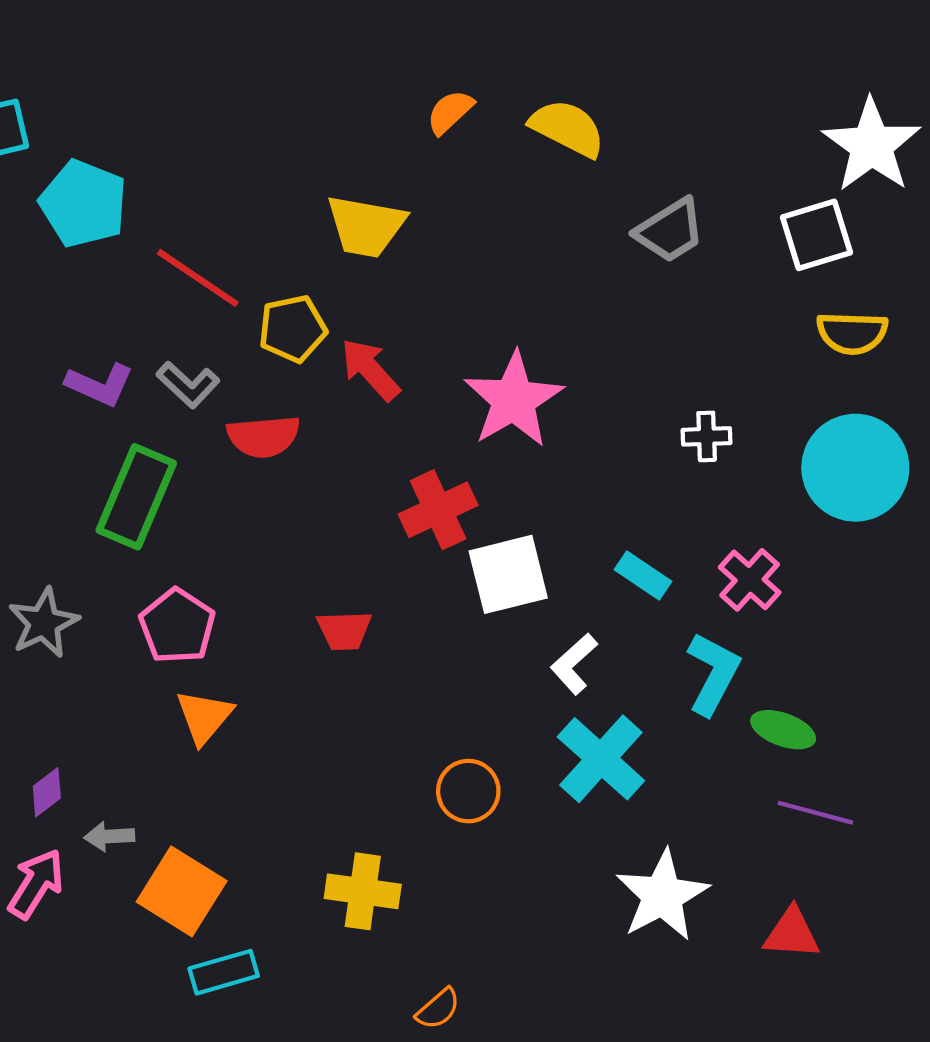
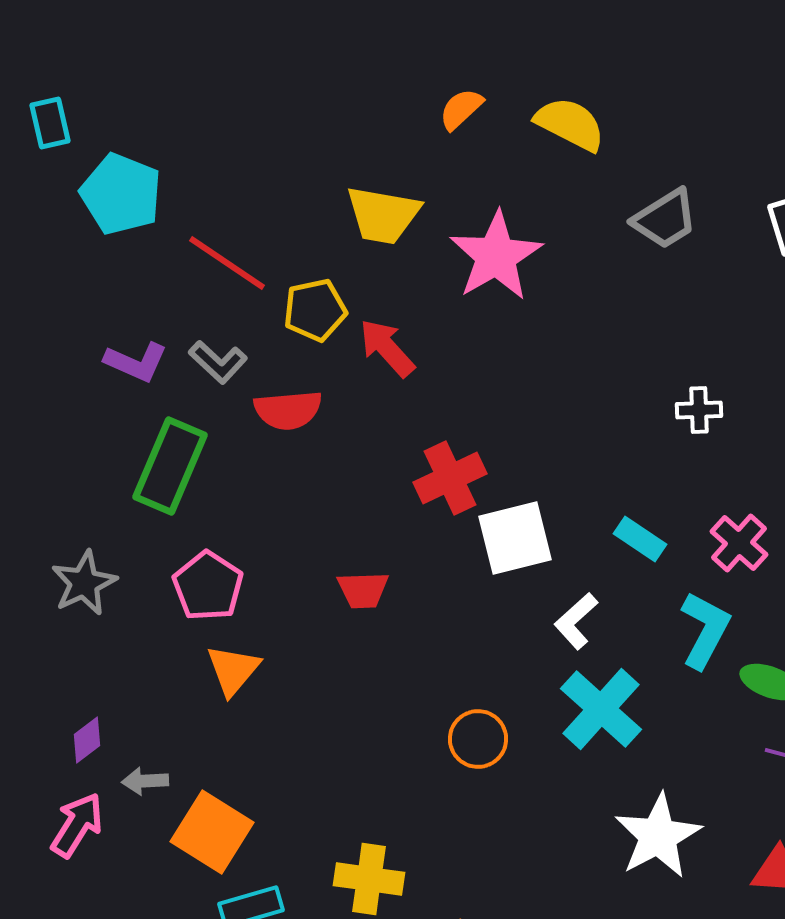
pink star: (514, 400) -> (496, 256), moved
yellow cross: (363, 891) -> (369, 879), moved

